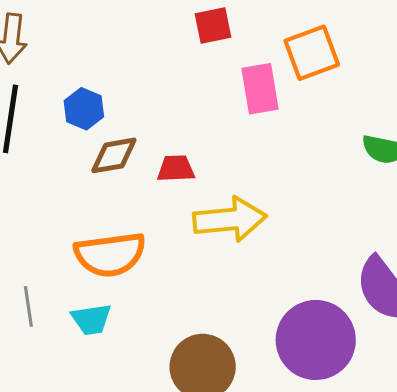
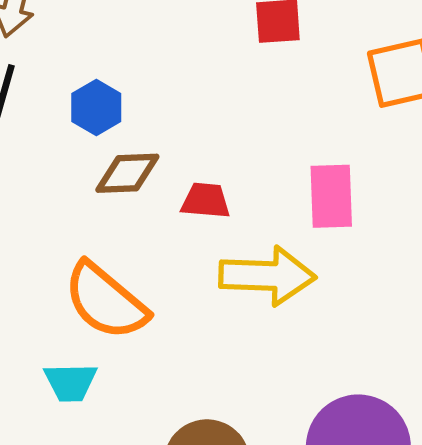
pink rectangle: (260, 89) -> (331, 196), moved
orange semicircle: (110, 254) -> (106, 301), turned 40

